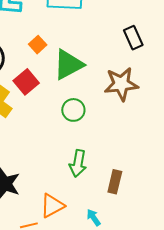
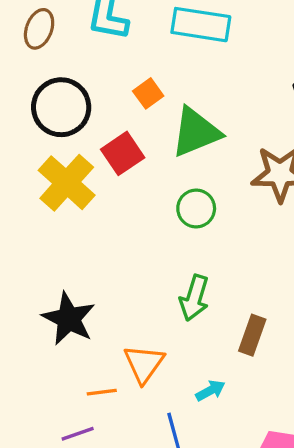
orange triangle: (52, 206) -> (144, 364), turned -32
cyan arrow: (94, 217) -> (210, 391), turned 90

